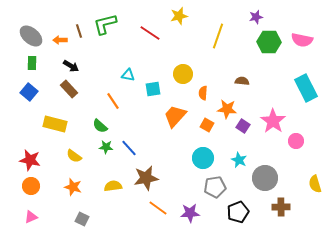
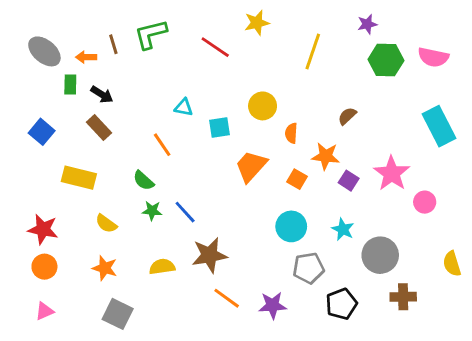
green rectangle: (32, 63) -> (70, 84), moved
brown semicircle: (242, 81) -> (347, 116), turned -48
gray square: (82, 219) -> (118, 314), size x1.5

